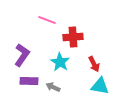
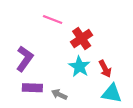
red cross: (73, 37) -> (82, 39), turned -30
cyan star: (60, 62) -> (79, 67), moved

